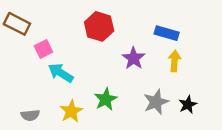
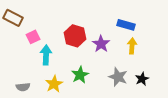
red hexagon: (99, 26) -> (75, 36), moved
cyan arrow: (61, 73) -> (46, 55), turned 60
gray star: (156, 102) -> (118, 77), turned -30

